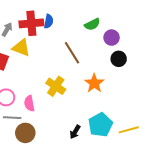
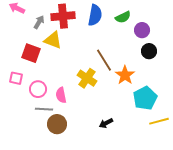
blue semicircle: (49, 21) -> (95, 15), moved, size x1.5
brown line: (72, 53) -> (104, 60), moved
cyan pentagon: (100, 125) -> (145, 98), moved
black arrow: (75, 132) -> (106, 123), turned 32

